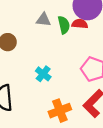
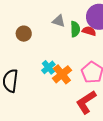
orange cross: (60, 111) -> (62, 74), moved, turned -30

